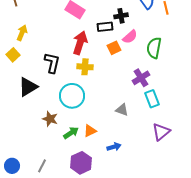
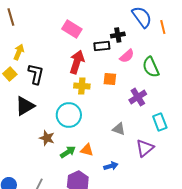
orange square: (114, 48) -> (110, 79), moved, turned 32
green semicircle: (154, 48) -> (151, 67), turned -35
black L-shape: (52, 63) -> (36, 74), moved
cyan rectangle: (152, 99) -> (160, 122), moved
orange triangle: (90, 131) -> (87, 150), turned 40
purple triangle: (161, 132) -> (145, 148), moved

